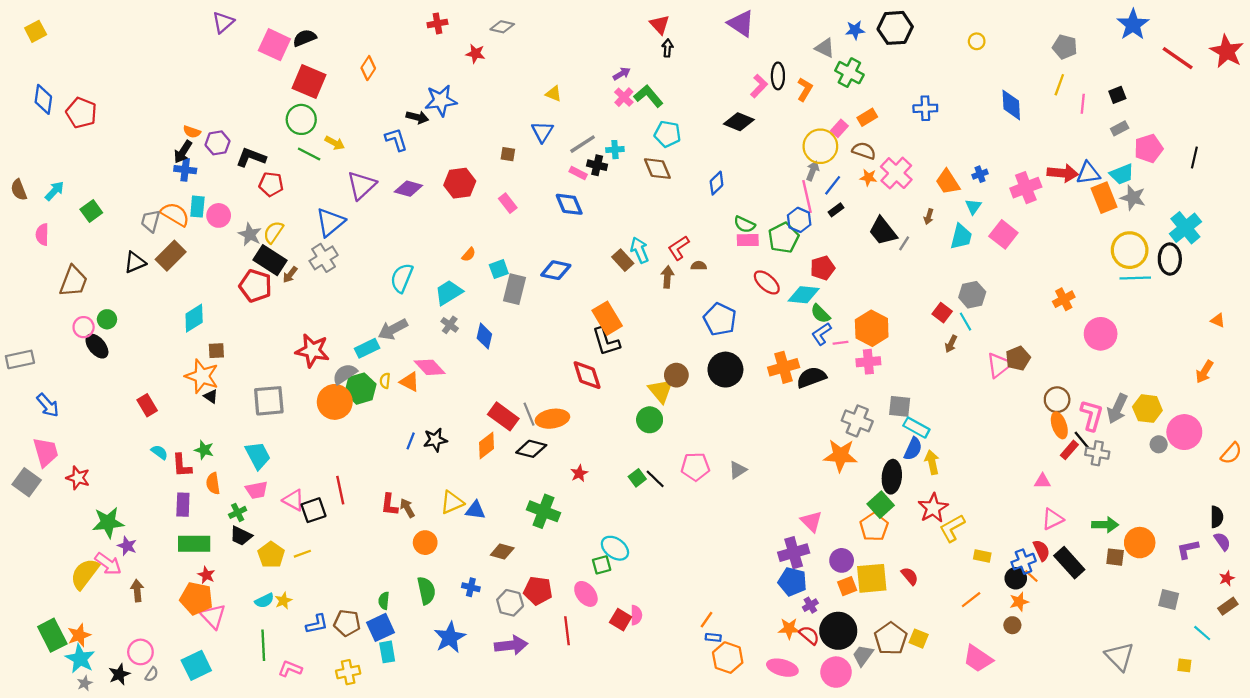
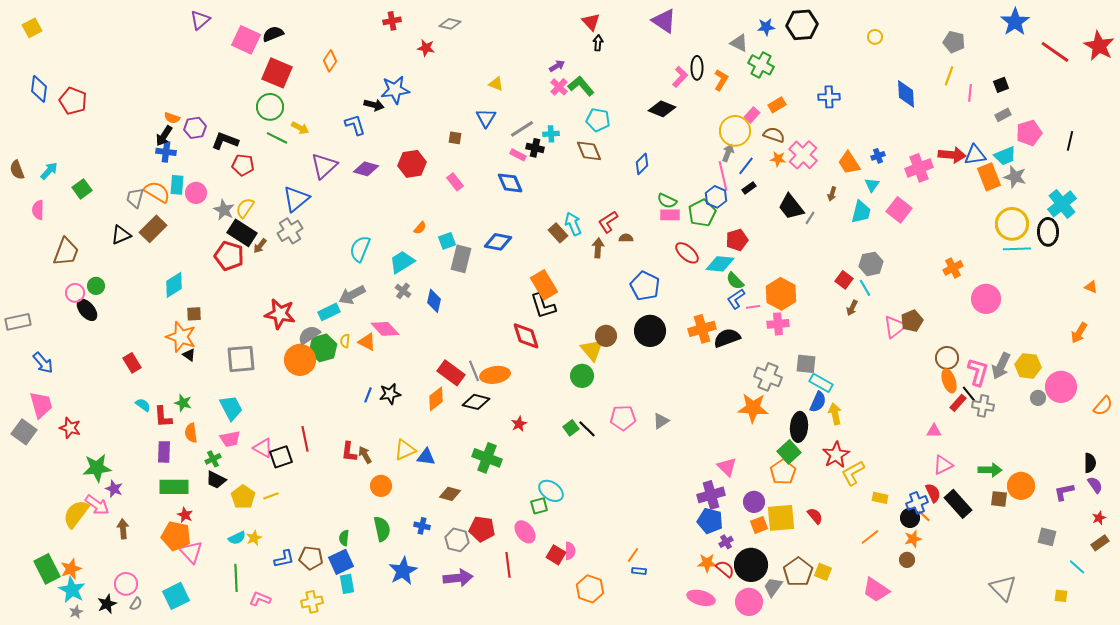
orange hexagon: (728, 658) -> (590, 589), moved

